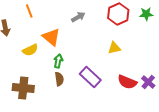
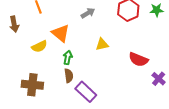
yellow triangle: (114, 48) -> (102, 44), moved
purple rectangle: (90, 77) -> (86, 92), moved
red semicircle: (127, 82) -> (138, 60), moved

